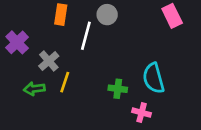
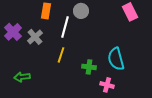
gray cross: (49, 61) -> (35, 37), moved
yellow line: (65, 82) -> (61, 55), moved
green arrow: (34, 89) -> (22, 77), moved

